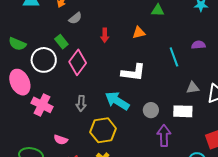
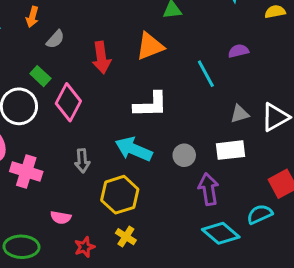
orange triangle: (139, 33) -> (150, 46), size x1.5
red arrow: (105, 35) -> (101, 58), size x1.5

